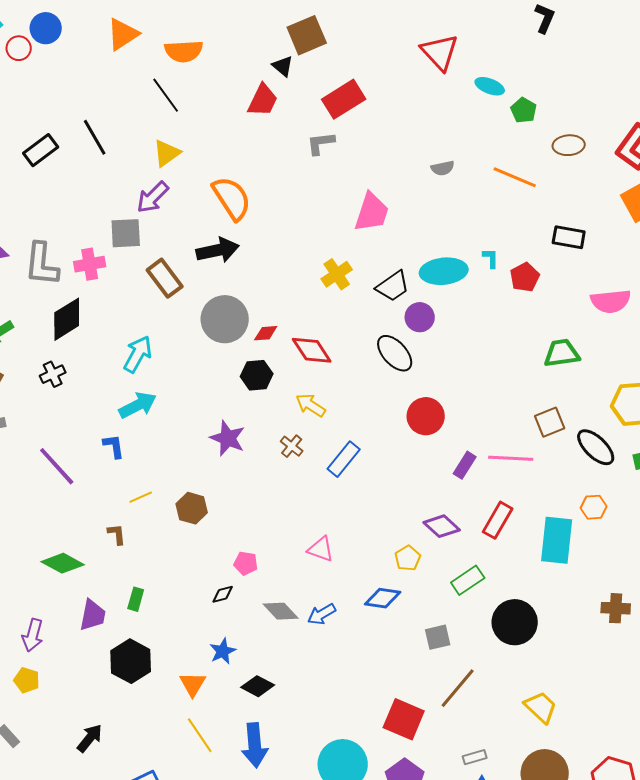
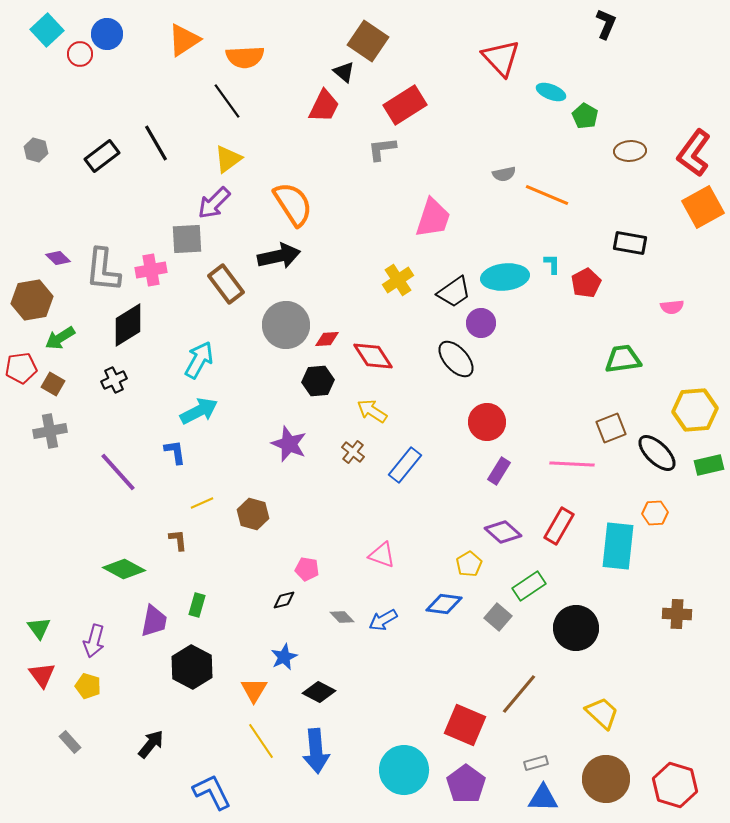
brown square: (307, 35) -> (368, 41), turned -33
orange line: (515, 177) -> (547, 195), moved
pink semicircle: (611, 301) -> (672, 307), size x0.6
purple rectangle: (465, 465) -> (499, 471), moved
gray diamond: (281, 611) -> (342, 617), size x0.7
gray square: (438, 637) -> (498, 617), moved, turned -36

